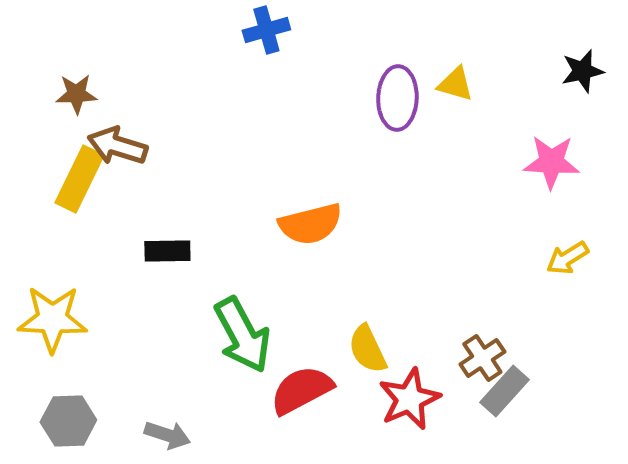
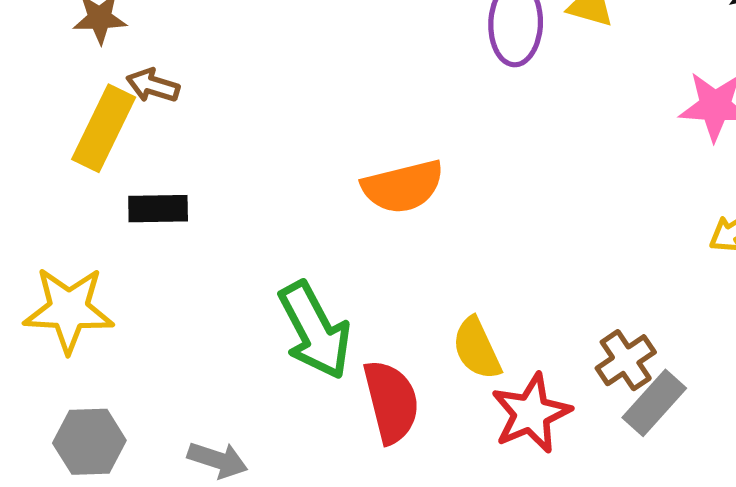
brown arrow: (117, 146) -> (153, 86), size x0.7
black rectangle: (167, 251) -> (158, 209), moved
red semicircle: (301, 390) -> (391, 402), turned 104

